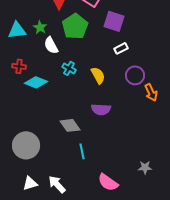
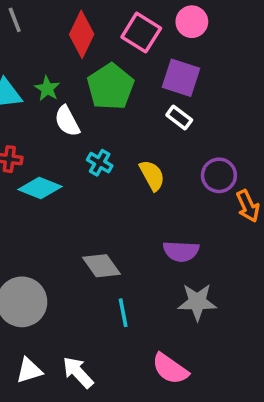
white rectangle: (121, 48) -> (179, 117), moved, turned 64
purple semicircle: (101, 109) -> (181, 251), moved
gray star: (145, 167) -> (197, 302), moved, size x1.5

